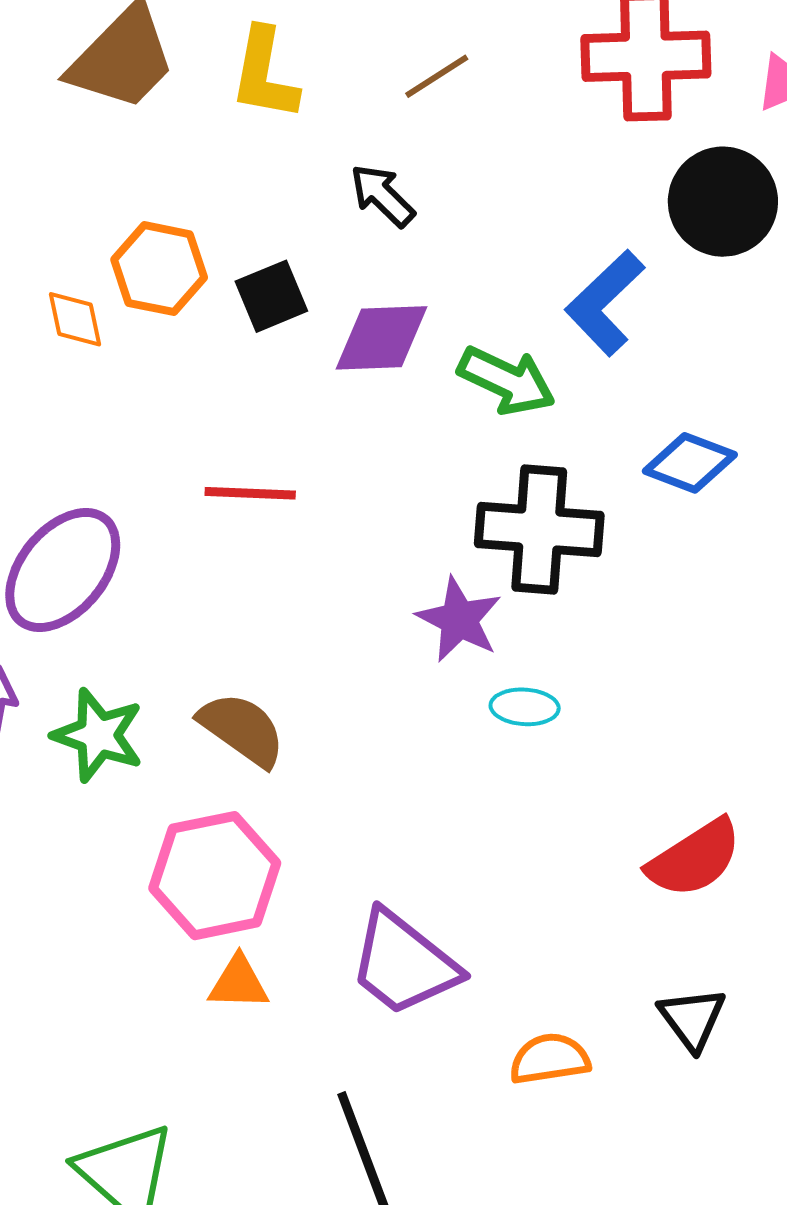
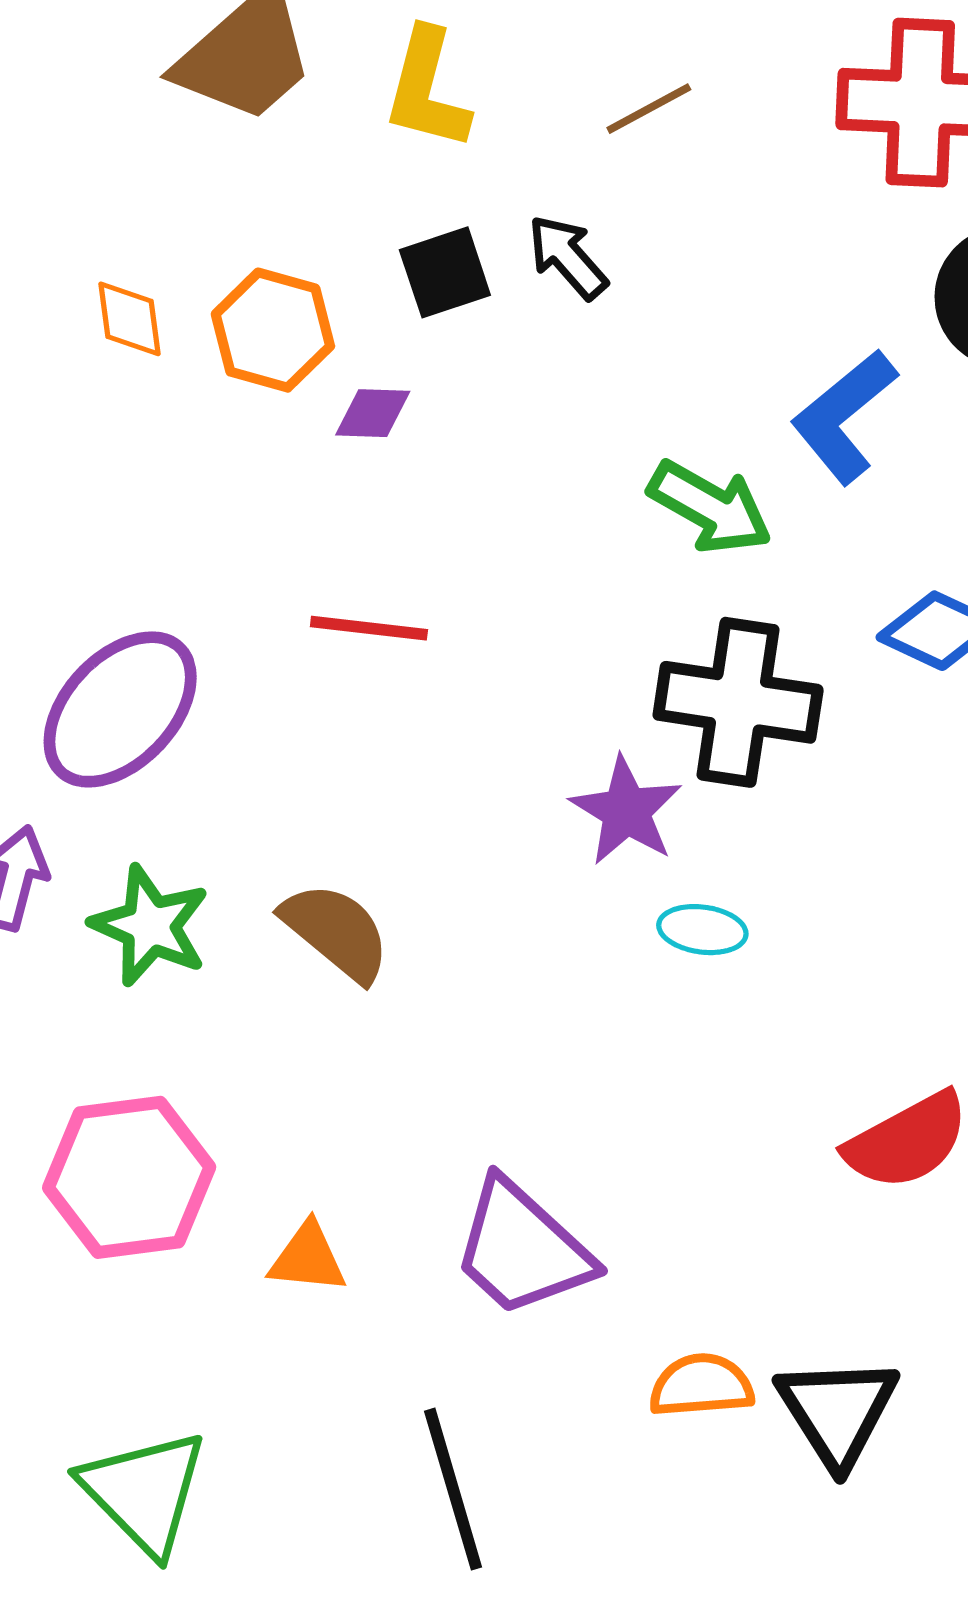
black square: (271, 296) -> (445, 272), moved
orange diamond: (75, 319) -> (130, 319), moved
purple diamond: (381, 338) -> (373, 413), moved, size x0.6
pink hexagon: (215, 876) -> (129, 1177), moved
black triangle: (692, 1019) -> (837, 1411), moved, size x1.4

